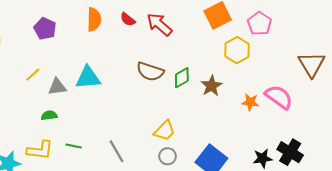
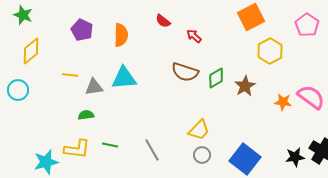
orange semicircle: (94, 19) -> (121, 35), moved
pink pentagon: (259, 24) -> (307, 25), moved
red arrow: (159, 25) -> (194, 36), moved, size x0.6
yellow line: (33, 75) -> (70, 75), turned 49

